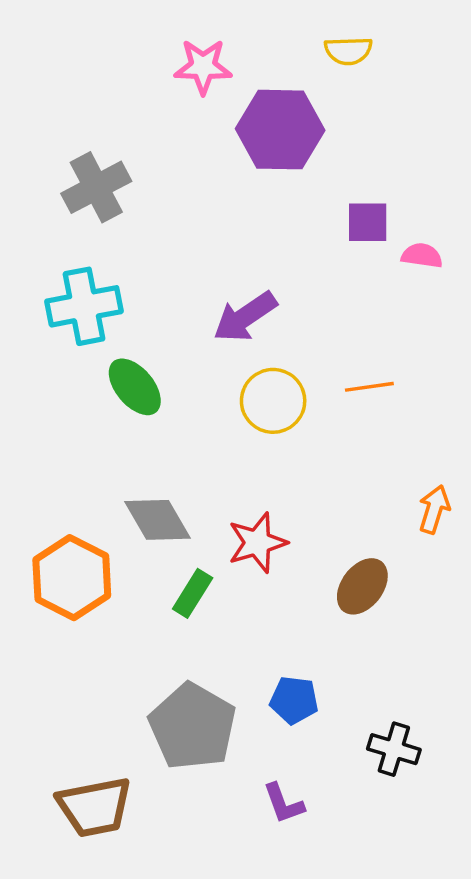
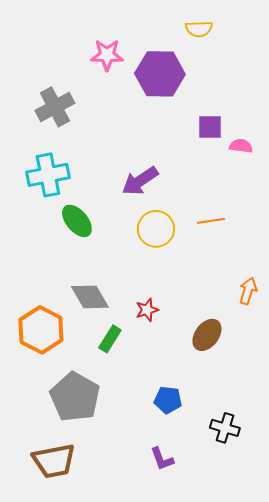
pink star: (203, 67) -> (107, 55), moved
red star: (257, 543) -> (147, 310), size x0.7
gray pentagon: (193, 726) -> (75, 397), moved

